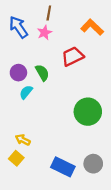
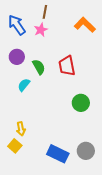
red trapezoid: (73, 56) -> (67, 66), moved, turned -75
purple circle: (18, 73) -> (17, 57), moved
green circle: (88, 112) -> (81, 103), size x0.7
yellow arrow: (23, 140) -> (21, 129), turned -128

